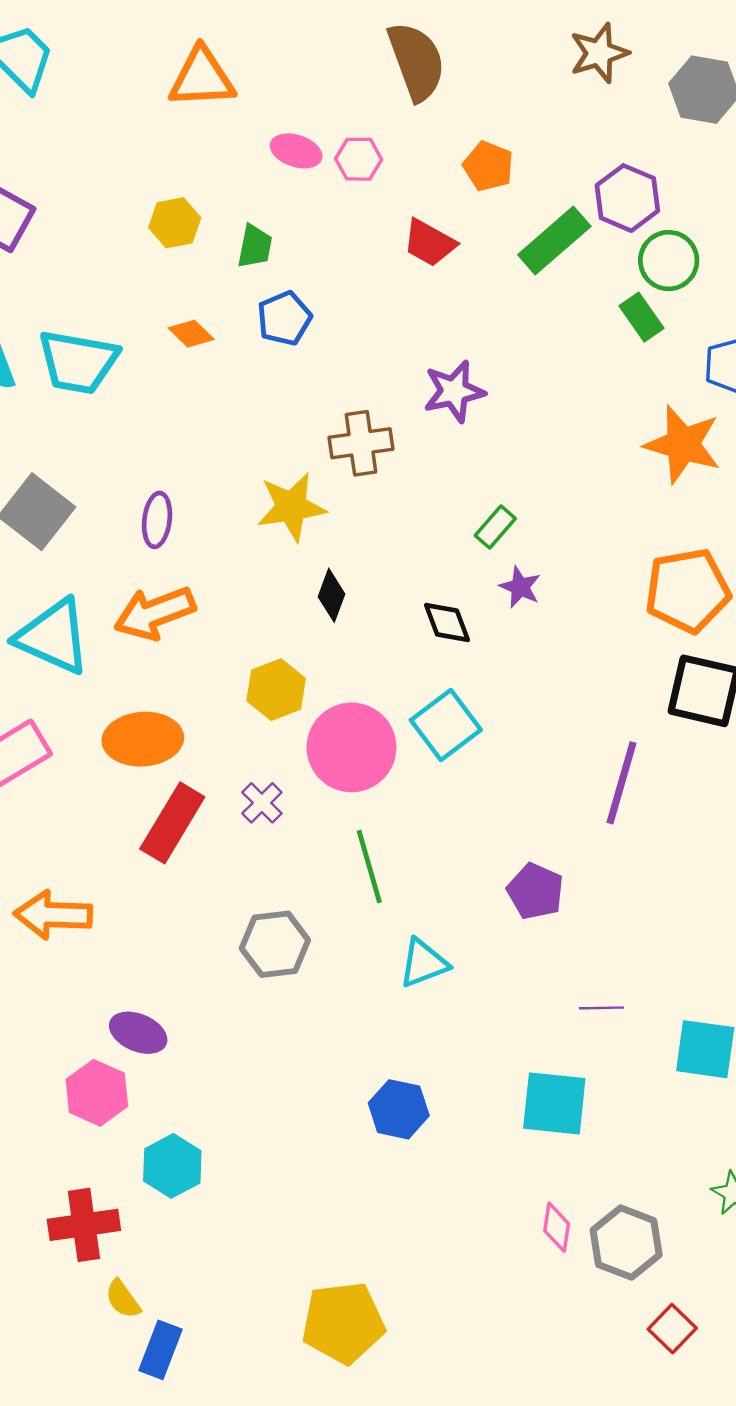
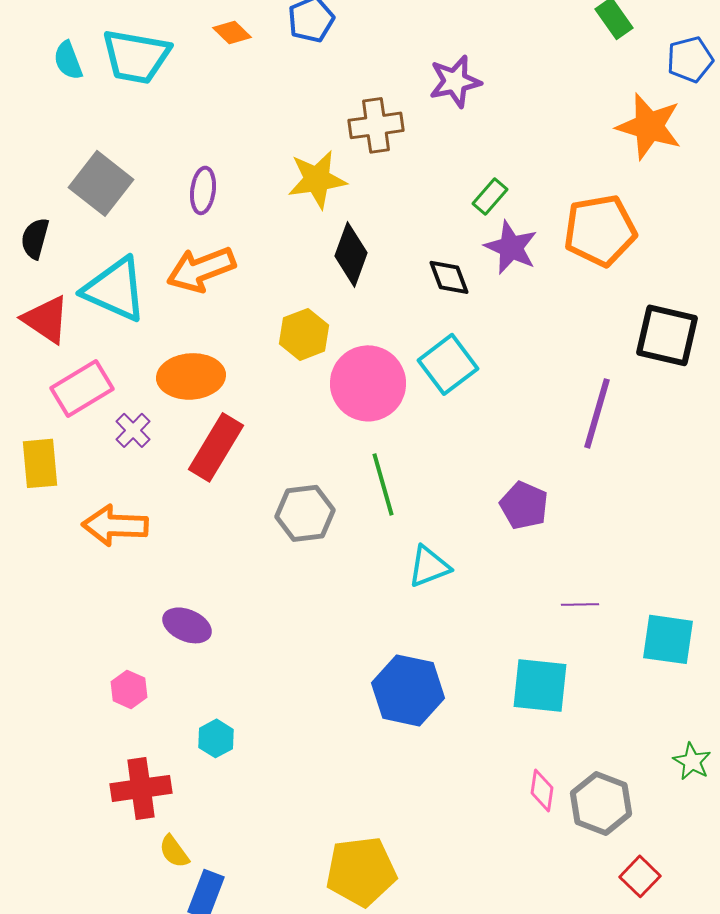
purple star: (520, 587) -> (511, 247), size x1.5
orange pentagon: (688, 591) -> (600, 230), moved
black diamond: (331, 595) -> (351, 254), size x1.4
purple cross: (262, 803) -> (133, 430), moved
gray hexagon: (275, 944) -> (305, 513), moved
pink hexagon: (97, 1093) -> (129, 689), moved, size x0.7
blue hexagon: (399, 1109) -> (408, 690), size x1.4
cyan hexagon: (172, 1166) -> (216, 738), size x0.7

